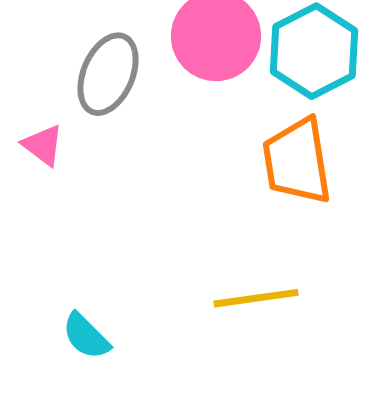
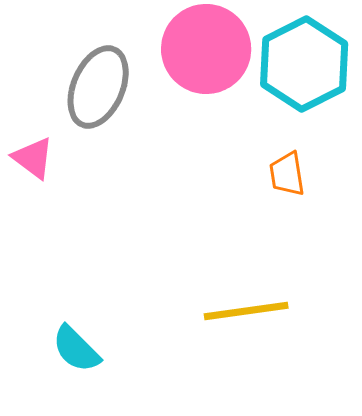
orange trapezoid: (297, 161) -> (287, 174), size x0.5

